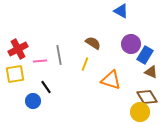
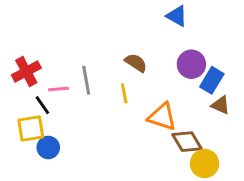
yellow line: (85, 64) -> (124, 93), turned -32
yellow square: (15, 74) -> (31, 128), moved
black line: (46, 87) -> (42, 105), moved
brown diamond: (147, 97) -> (187, 142), moved

